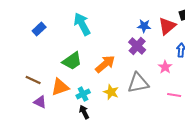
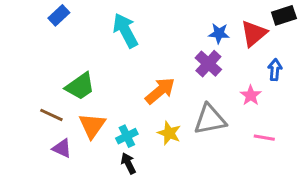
blue rectangle: (39, 29) -> (59, 15), moved
green trapezoid: (72, 61) -> (80, 86), moved
orange triangle: (60, 87) -> (92, 126), turned -36

